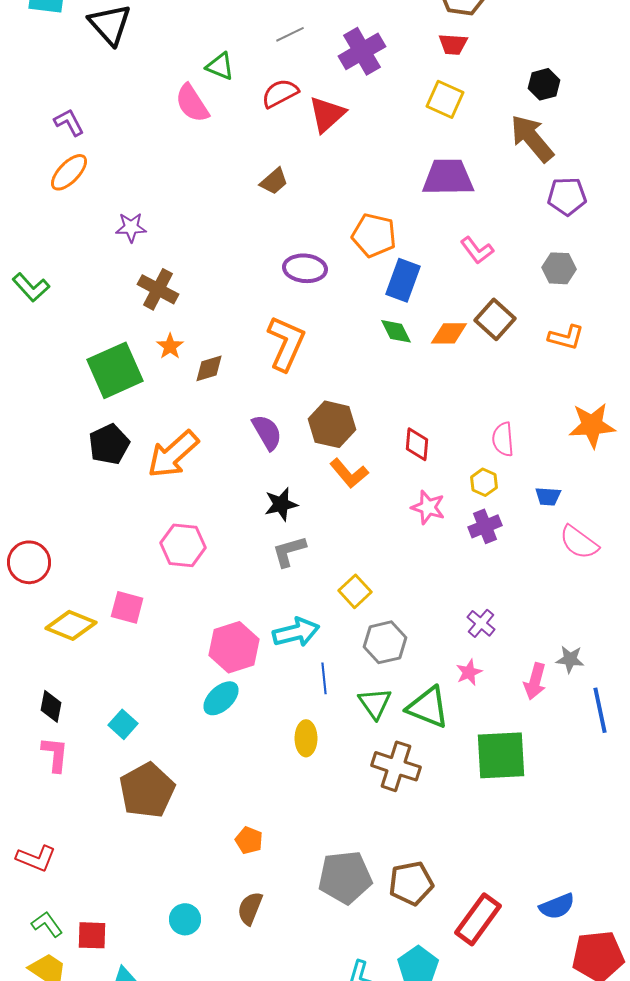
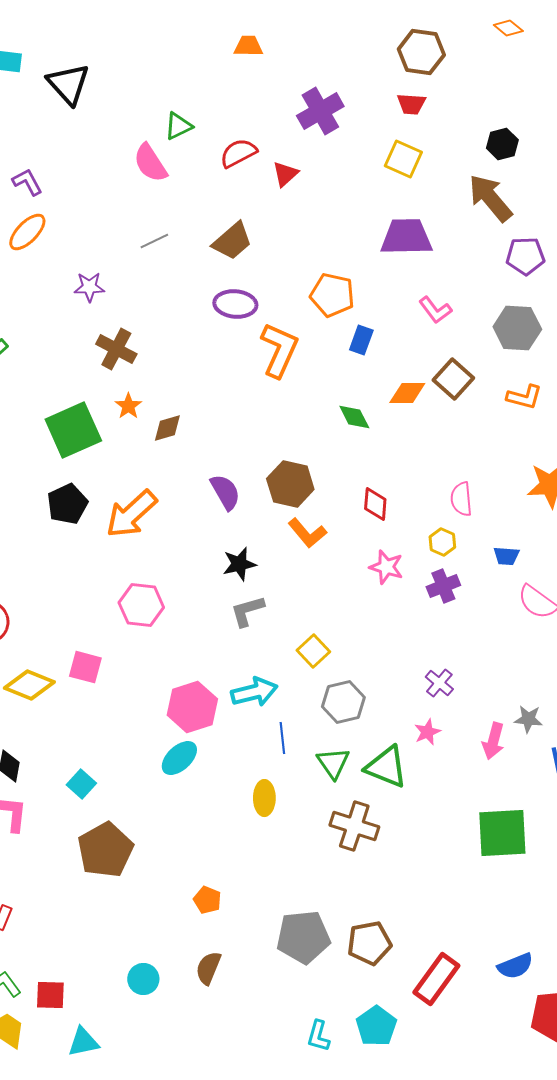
gray line: (290, 34) -> (154, 241), moved
green triangle: (220, 66) -> (178, 126), turned -48
red triangle: (327, 114) -> (285, 174), size x0.7
brown trapezoid: (274, 181) -> (232, 241), size x1.4
purple ellipse: (305, 268) -> (235, 304), moved
gray hexagon: (559, 268) -> (517, 328), size x1.4
blue rectangle: (403, 280) -> (361, 340), size x0.7
green diamond: (396, 331) -> (354, 417), moved
orange L-shape: (286, 343) -> (279, 350), moved
green square: (501, 755) -> (502, 833), moved

